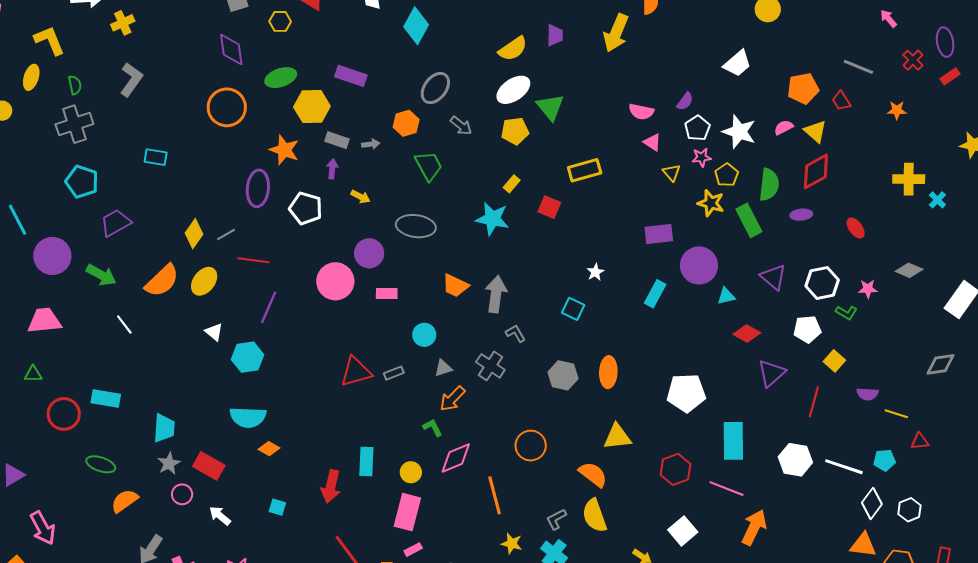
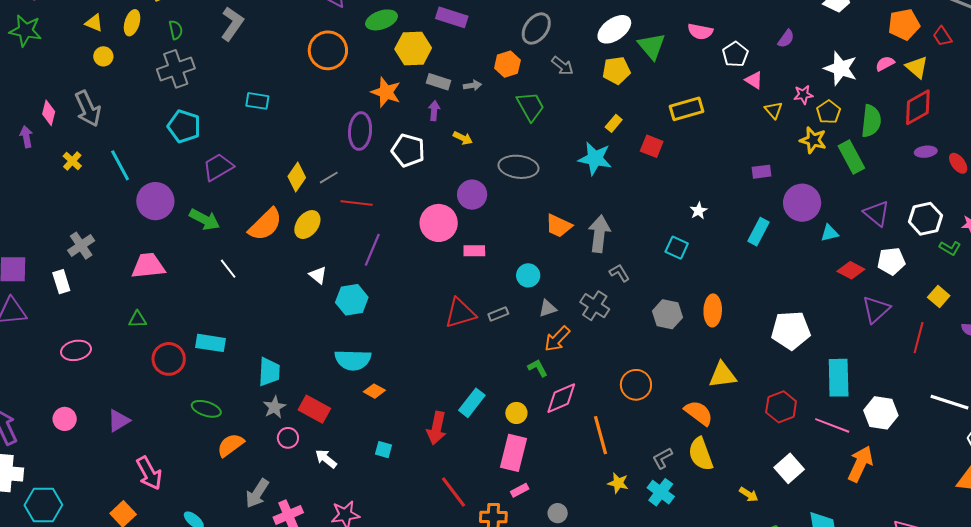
pink semicircle: (641, 112) -> (700, 32), moved
white pentagon: (697, 128) -> (735, 54), moved
purple ellipse: (801, 215) -> (926, 152), moved
purple rectangle: (659, 234) -> (762, 172), size x0.7
pink rectangle: (387, 293) -> (474, 251), moved
white pentagon: (807, 329) -> (891, 261), moved
white hexagon: (795, 460) -> (881, 413), moved
cyan rectangle: (366, 462) -> (472, 403), turned 36

